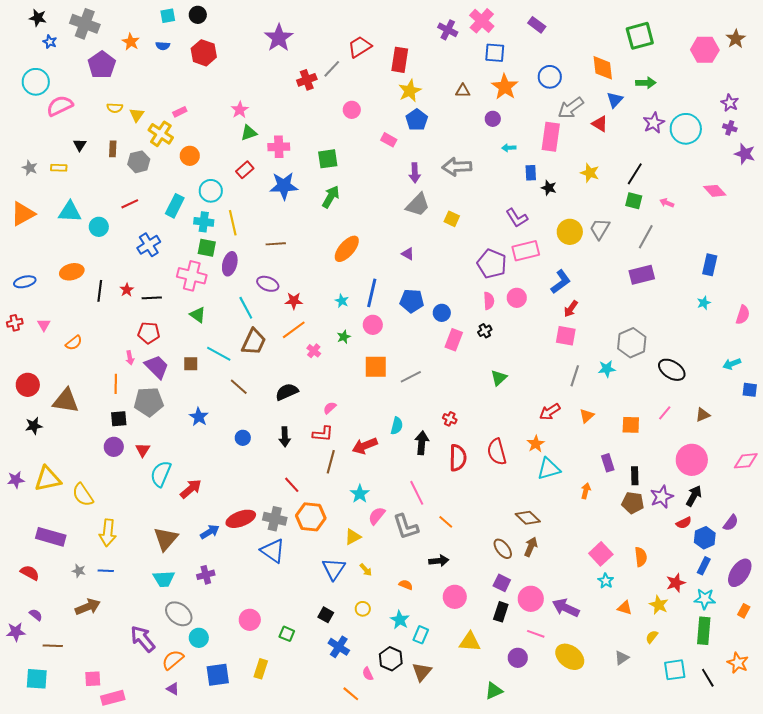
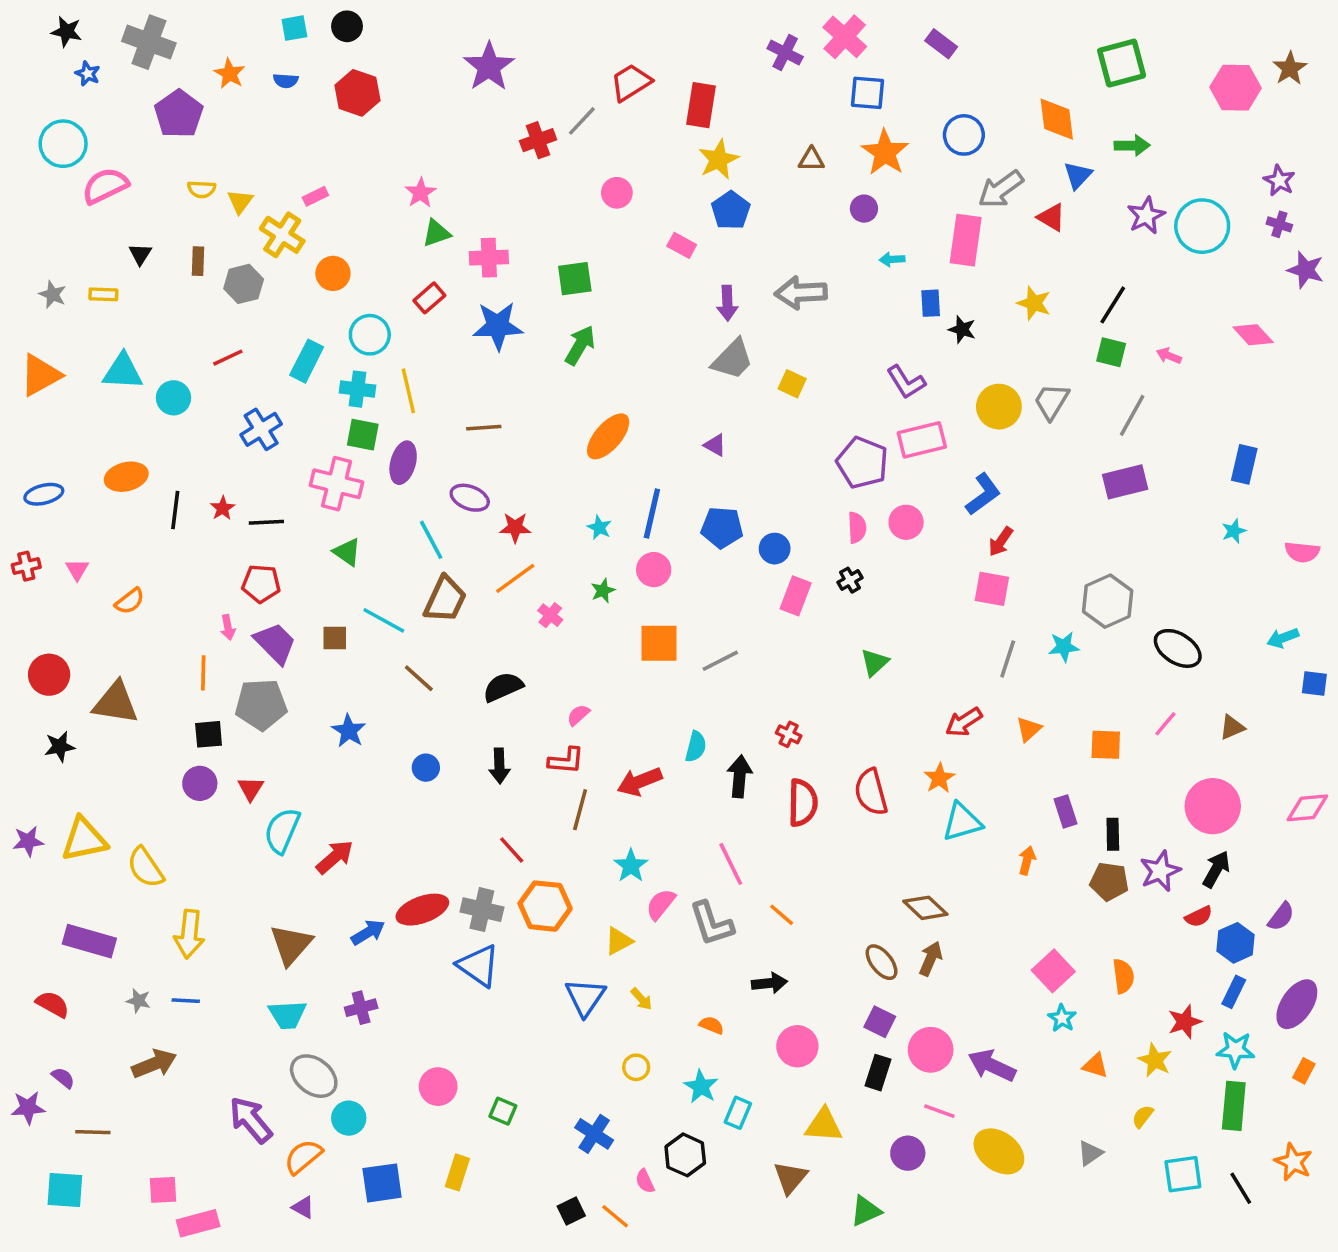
pink semicircle: (743, 315) -> (1302, 552), turned 78
black square: (326, 615) -> (571, 1211), moved, turned 35
brown triangle: (422, 672) -> (790, 1178), moved

